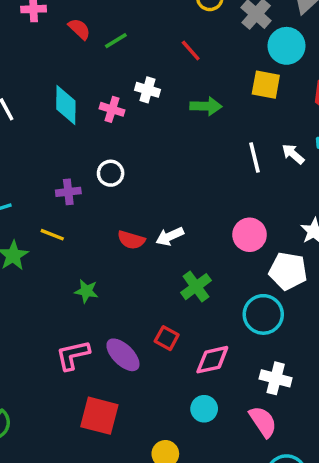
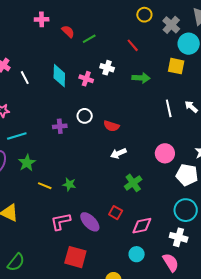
yellow line: (52, 235) -> (45, 186), moved
red semicircle: (131, 240) -> (111, 126), moved
cyan circle: (263, 314) -> (186, 210), moved

